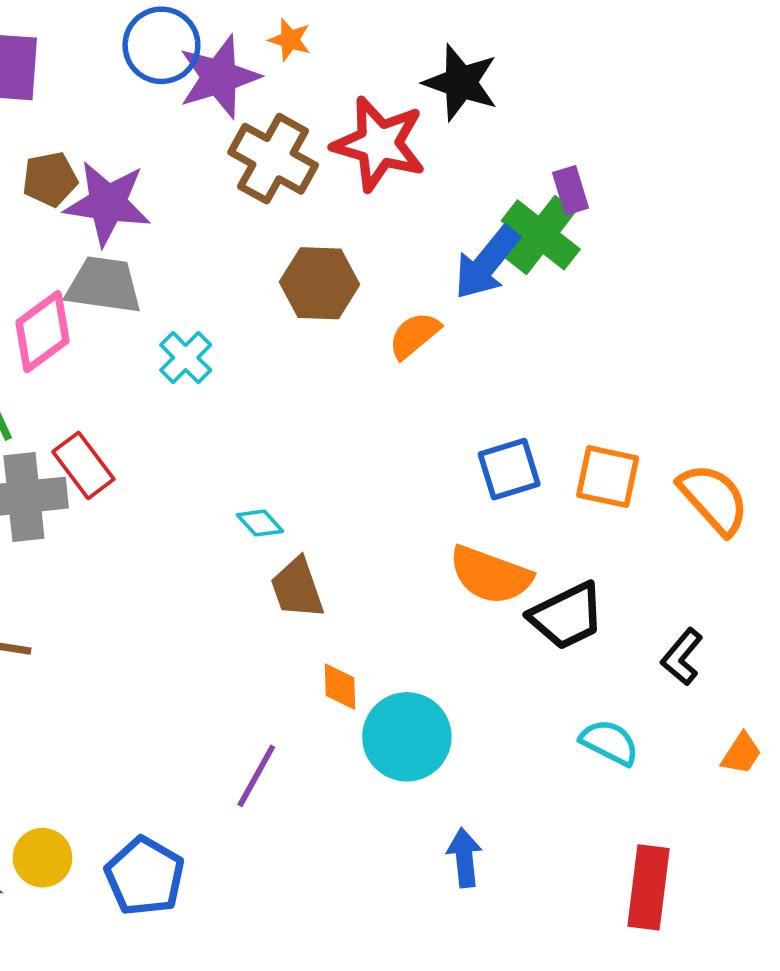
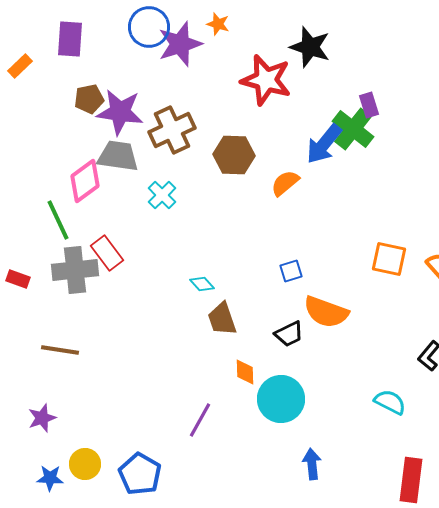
brown cross: (273, 159) -> (172, 130), moved, turned 36
blue square: (509, 469) -> (291, 271), moved, size x0.7
black trapezoid: (567, 616) -> (289, 334), moved, size x0.7

